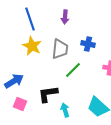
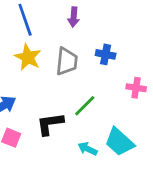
green line: (73, 70) -> (85, 106), moved
cyan arrow: (65, 110) -> (87, 149), moved, turned -48

